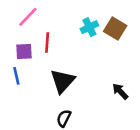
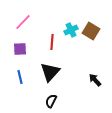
red line: (47, 43) -> (52, 42), moved
blue line: (16, 76) -> (20, 77), moved

